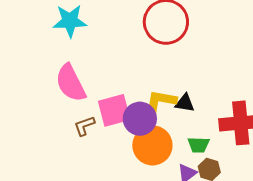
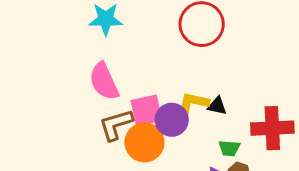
brown L-shape: (84, 126) -> (116, 125), size x1.6
orange circle: (152, 145) -> (144, 142), moved

